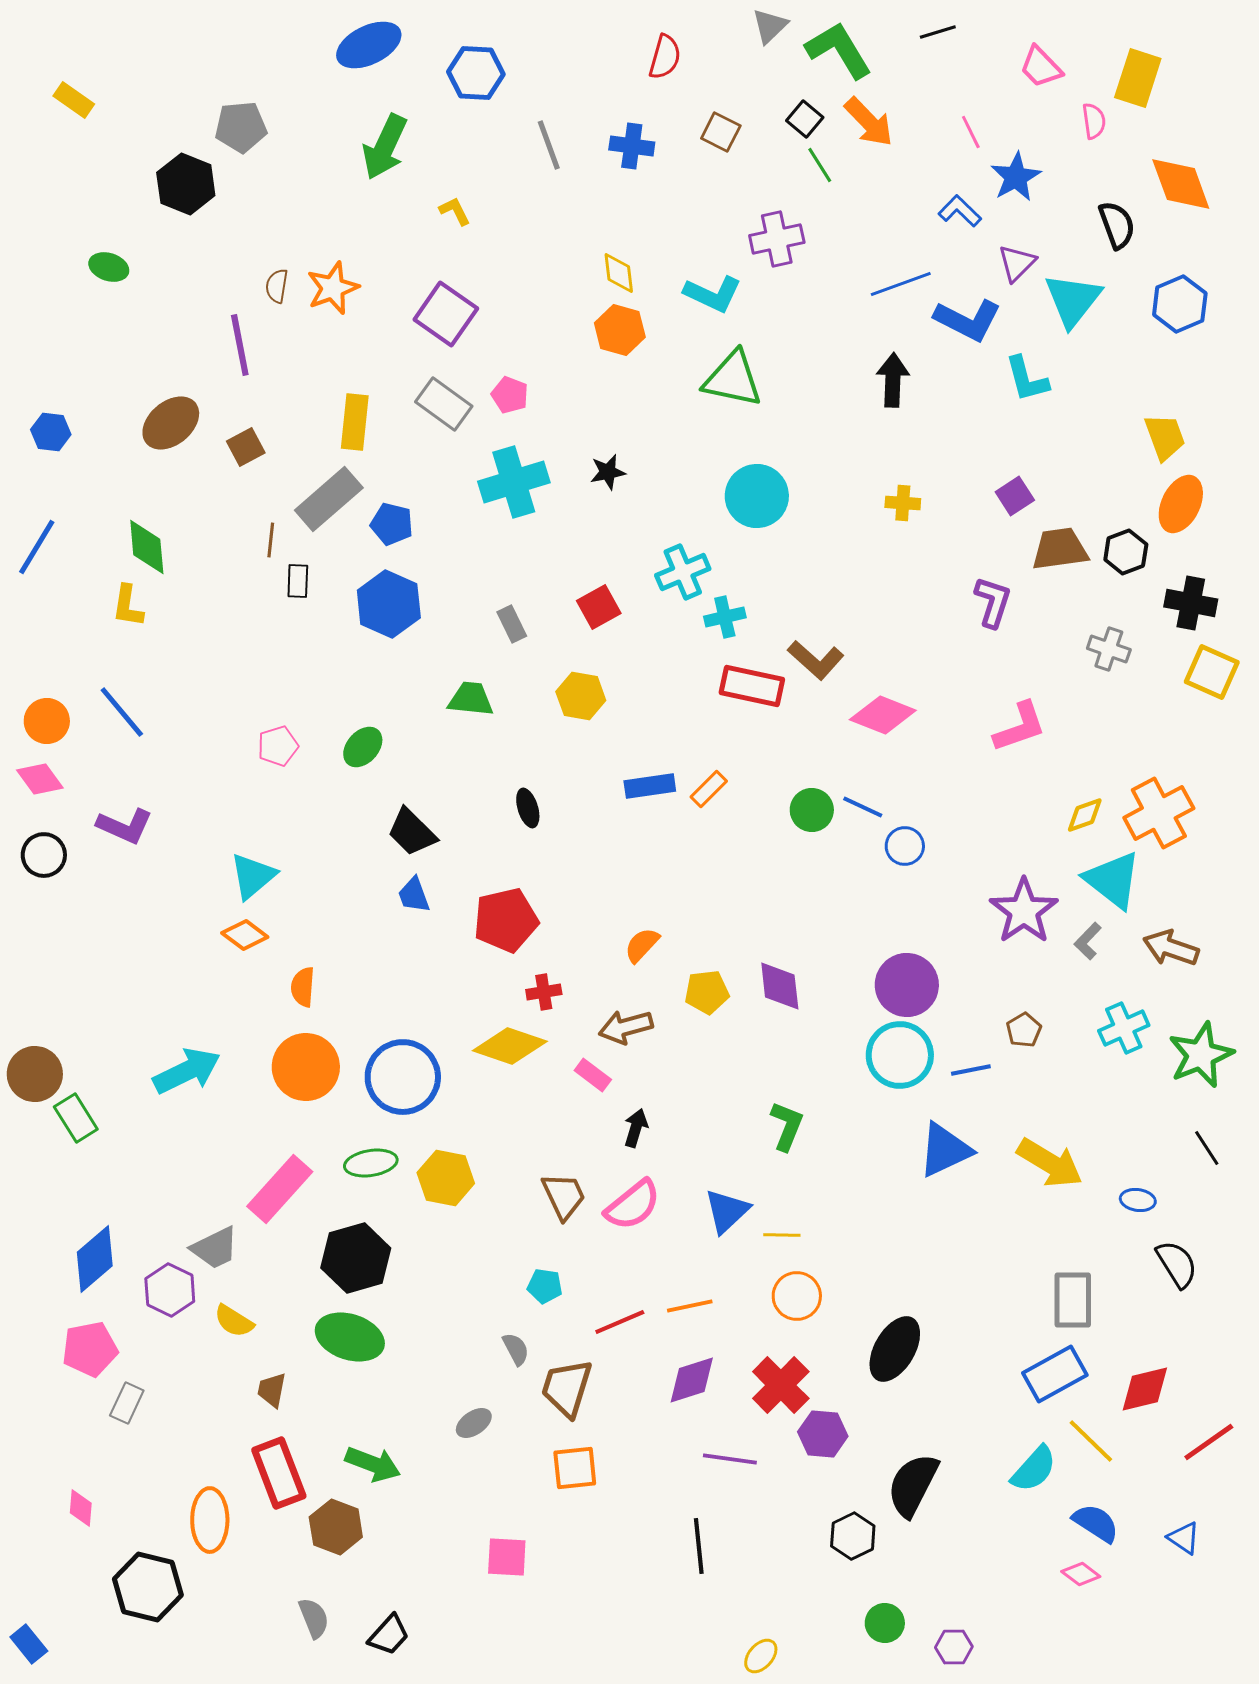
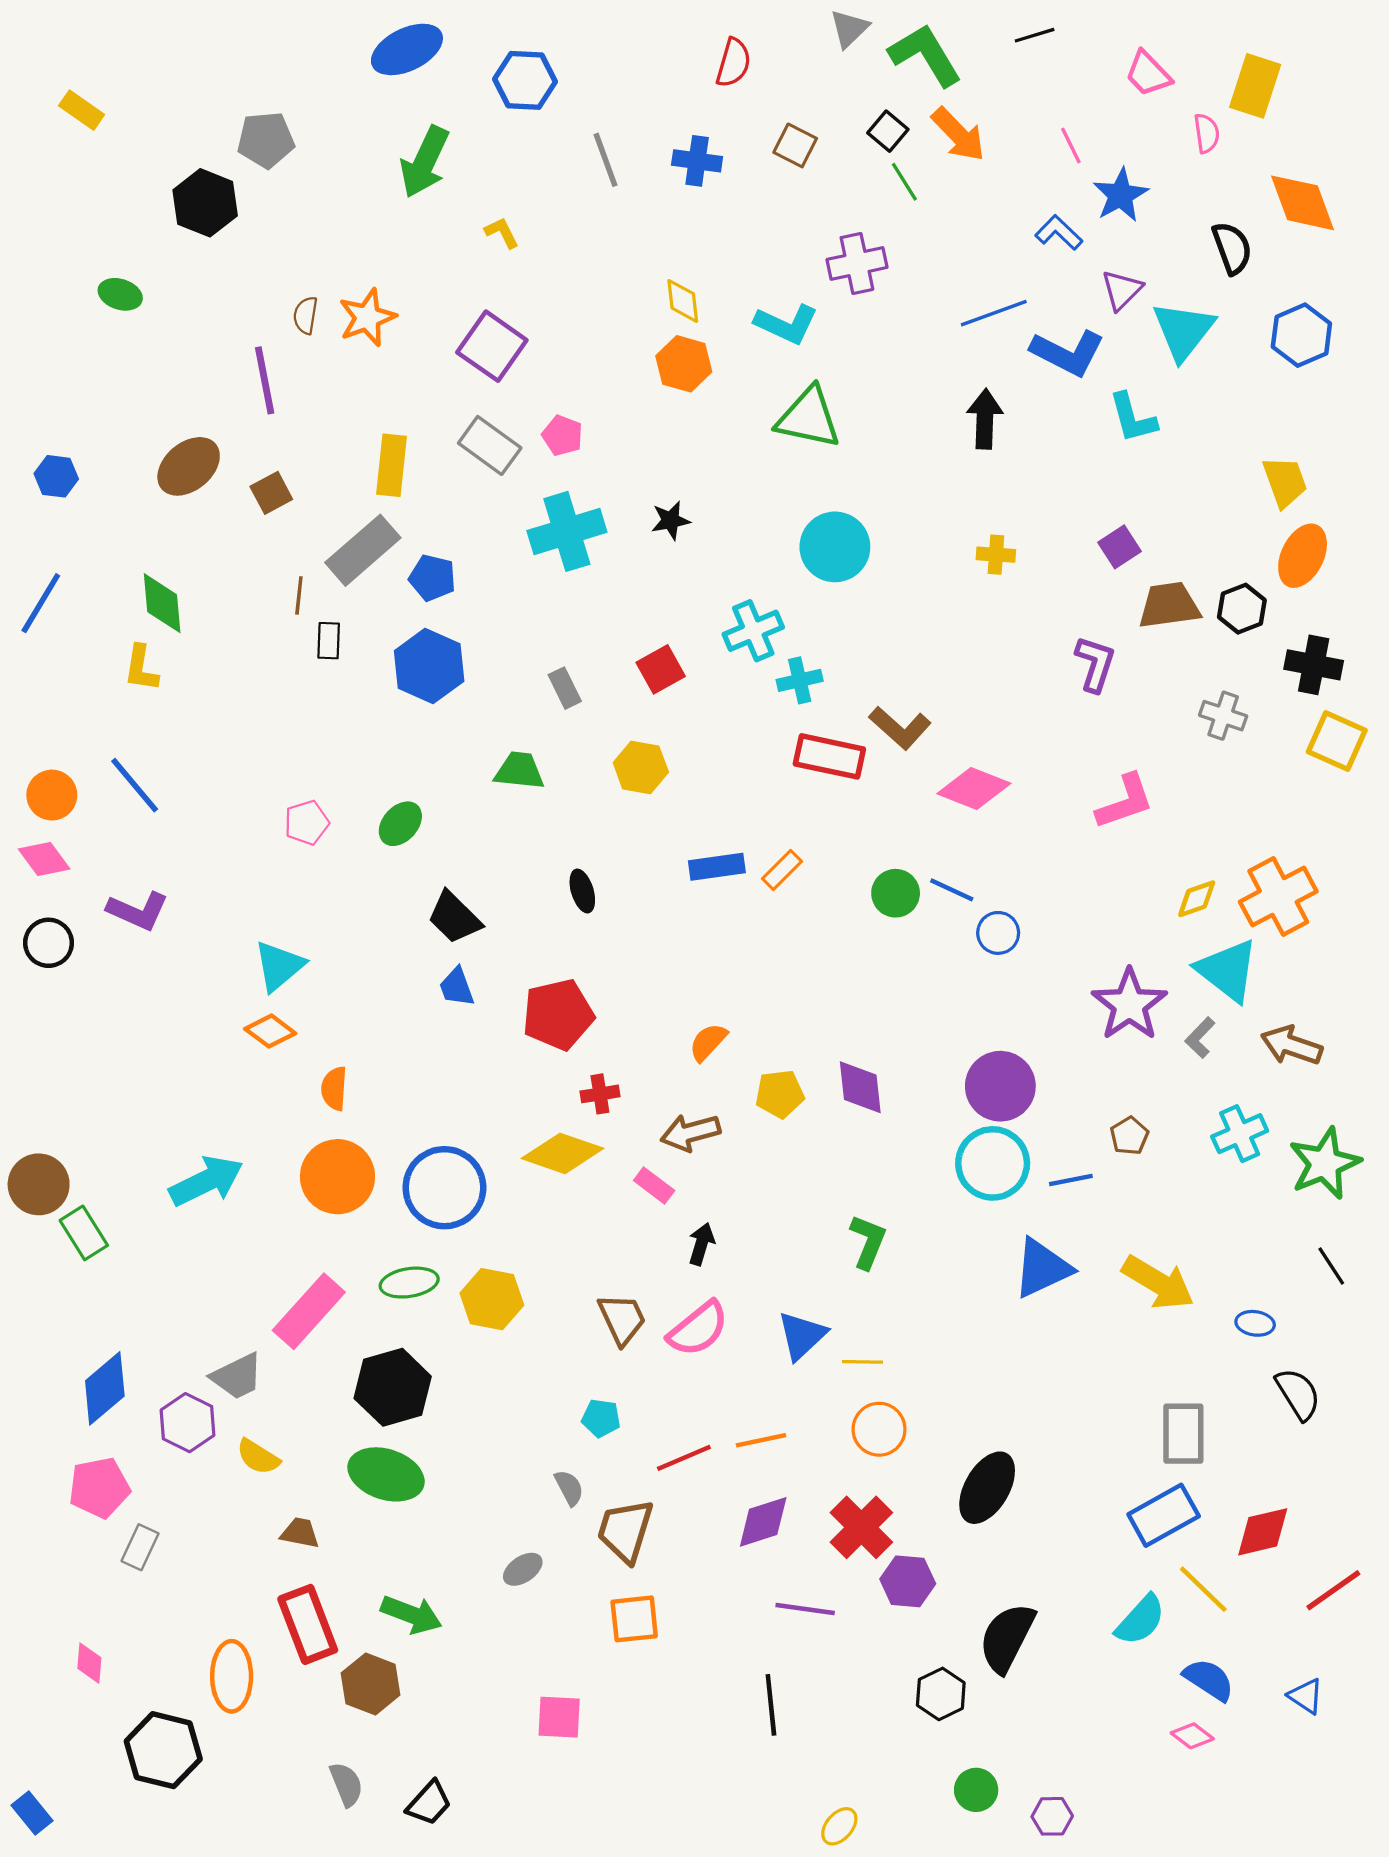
brown trapezoid: (272, 1390) -> (300, 1533), turned 90

